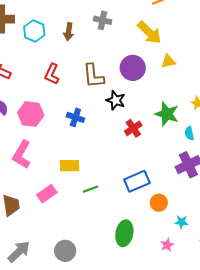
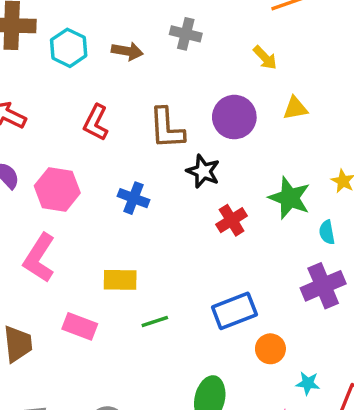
brown arrow: (69, 32) -> (127, 51), turned -90
yellow arrow: (149, 33) -> (265, 58), size x0.6
pink rectangle: (47, 194) -> (80, 326), turned 54

